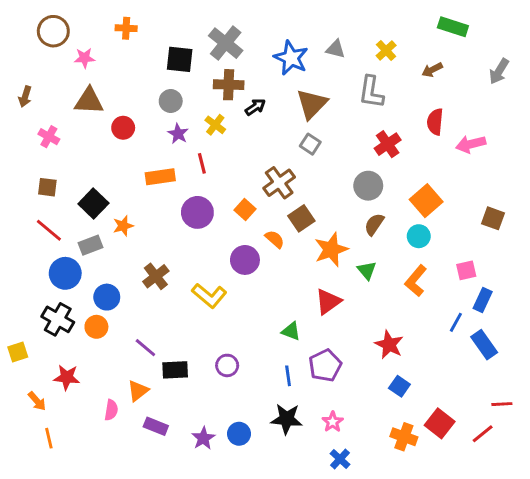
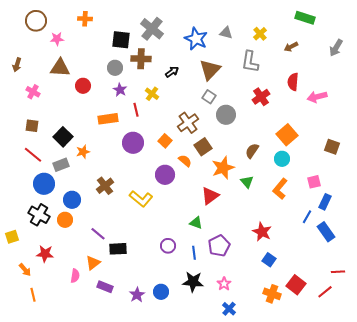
brown cross: (229, 85) -> (141, 59), moved
yellow cross: (215, 125) -> (152, 94), moved
gray circle: (368, 186) -> (226, 115), moved
red triangle: (328, 302) -> (210, 196), moved
purple circle: (227, 365) -> (168, 246), moved

